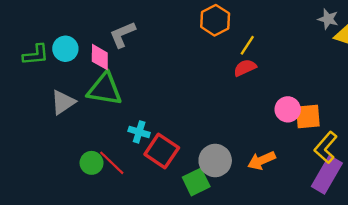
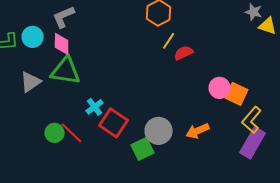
gray L-shape: (122, 34) -> (64, 17), moved
yellow line: (247, 45) -> (169, 41), moved
orange square: (308, 117) -> (237, 94), turned 30
cyan cross: (139, 132) -> (95, 107), turned 36

